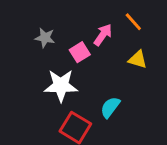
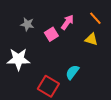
orange line: (133, 22) -> (95, 18), moved
white star: (61, 86) -> (18, 59), moved

